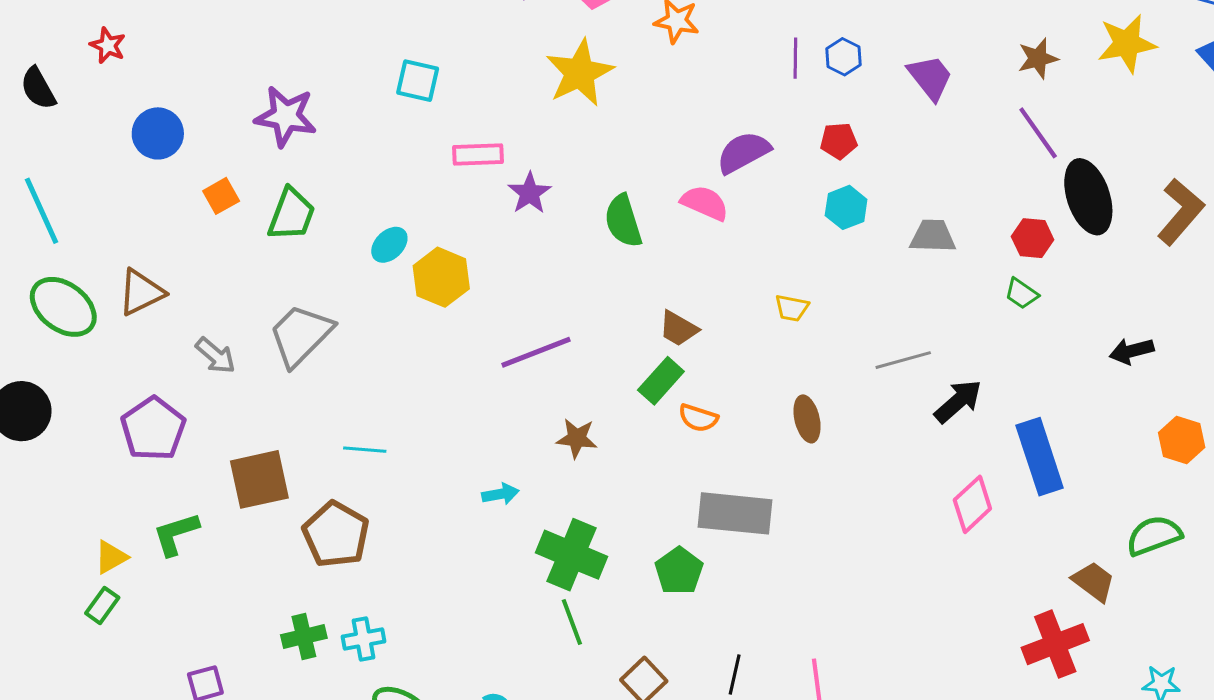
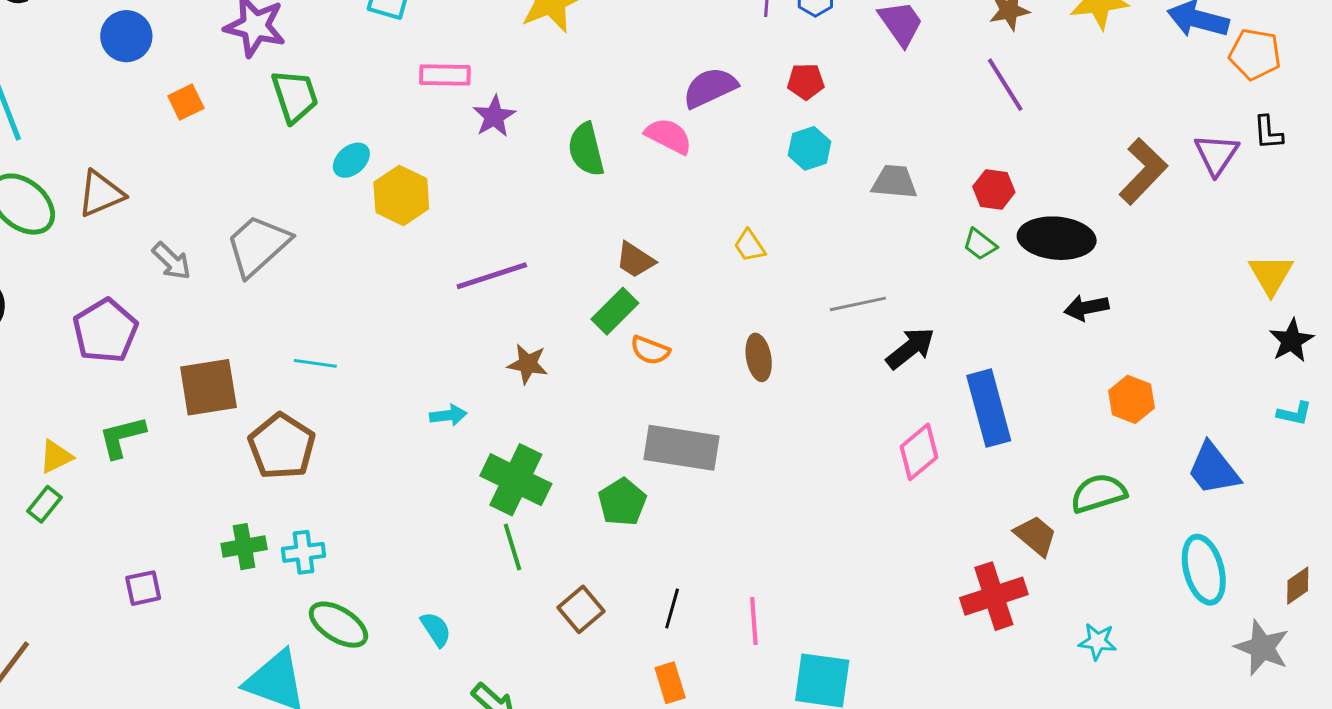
black ellipse: (1088, 197) -> (1057, 238), moved, turned -70
green trapezoid: (291, 214) -> (295, 96), moved, turned -42
yellow trapezoid: (792, 308) -> (750, 246), turned 42

